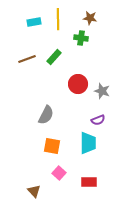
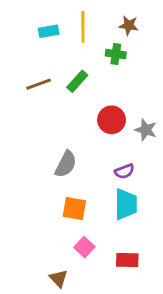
purple semicircle: (98, 120) -> (124, 171), moved
brown triangle: (34, 191) -> (59, 279), moved

